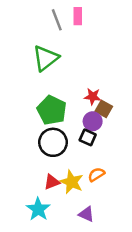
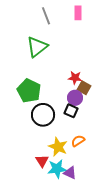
pink rectangle: (78, 16) -> (78, 13), moved
green pentagon: (52, 110) -> (29, 91), moved
red triangle: (52, 182) -> (42, 161), moved, turned -40
cyan star: (38, 209) -> (57, 169), moved, turned 30

